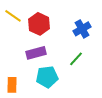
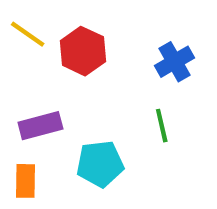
purple rectangle: (36, 53) -> (40, 126), moved
green line: (76, 59) -> (162, 126), turned -56

